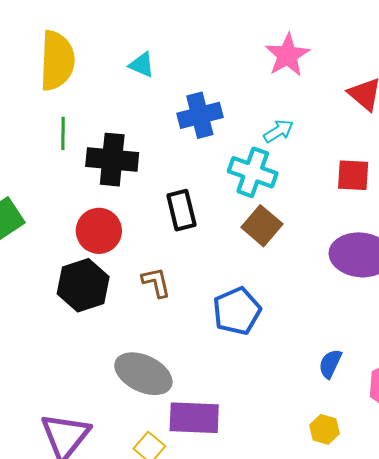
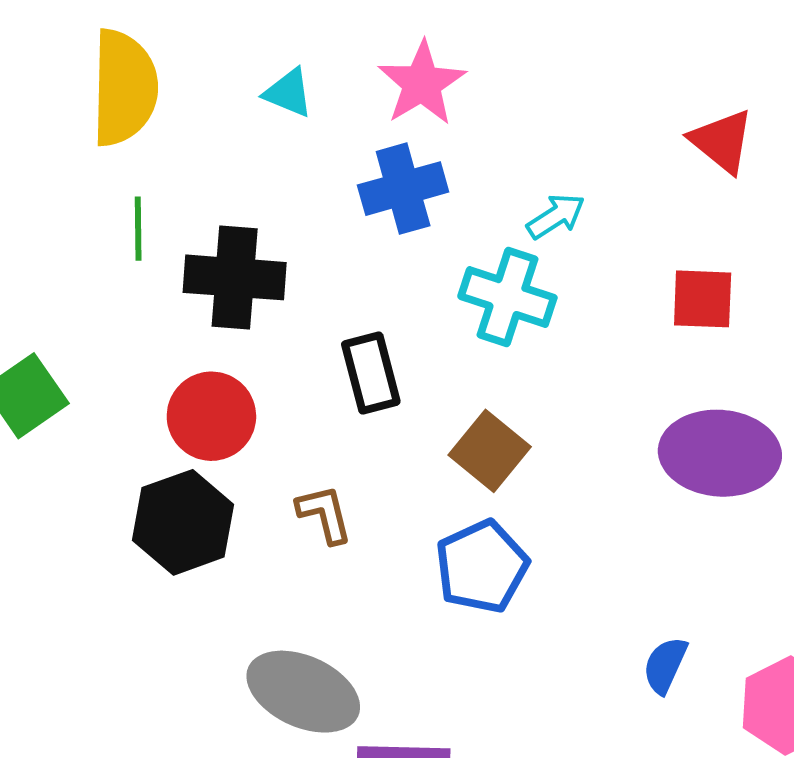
pink star: (287, 55) -> (422, 83), moved
brown square: (262, 226) -> (490, 451), moved

